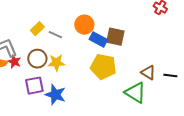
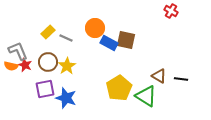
yellow star: (56, 63) -> (67, 66), turned -30
yellow pentagon: (103, 67) -> (119, 88), moved, turned 30

